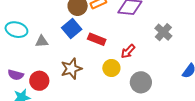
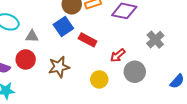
yellow circle: (111, 68) -> (99, 79), moved
red circle: (39, 81) -> (26, 59), moved
gray circle: (141, 82) -> (135, 72), moved

